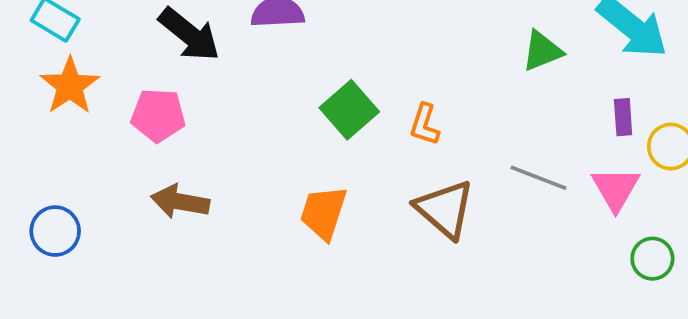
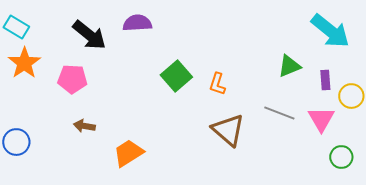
green triangle: (542, 51) -> (289, 66), moved
brown arrow: (180, 202) -> (84, 126), size x0.7
orange trapezoid: (323, 213) -> (128, 153), moved, turned 40

